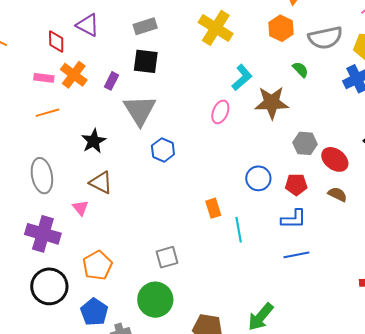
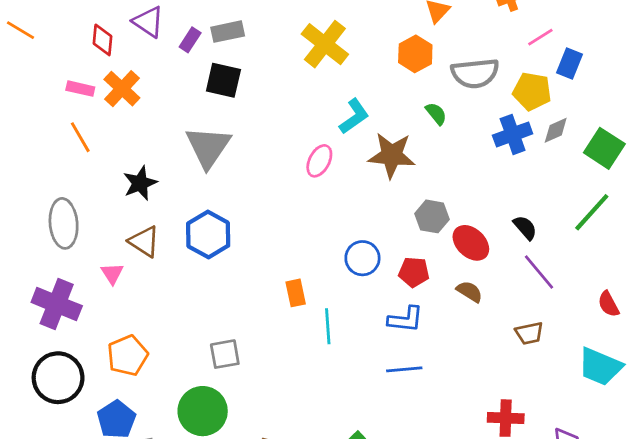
purple rectangle: (112, 81) -> (190, 40), moved
orange line: (48, 113) -> (80, 137), turned 70
blue hexagon: (163, 150) -> (208, 235), moved, size x1.4

